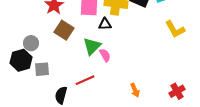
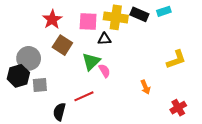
yellow L-shape: (175, 29) -> (176, 59), moved, turned -80
gray circle: (31, 43) -> (29, 58), size x1.5
orange arrow: (135, 90) -> (145, 87), moved

